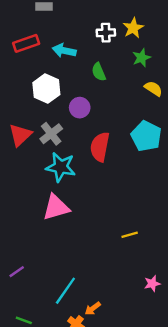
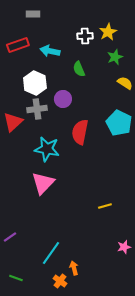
gray cross: (51, 134) -> (37, 109), moved, turned 30
pink triangle: (56, 207) -> (43, 183), turned -30
orange arrow: (93, 309) -> (74, 268), turned 112

